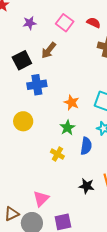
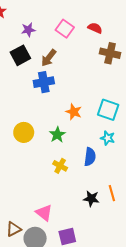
black square: (22, 60) -> (20, 55), moved
blue cross: (37, 85) -> (44, 82), moved
green star: (67, 128) -> (57, 135), moved
pink triangle: (41, 199) -> (44, 213), turned -36

